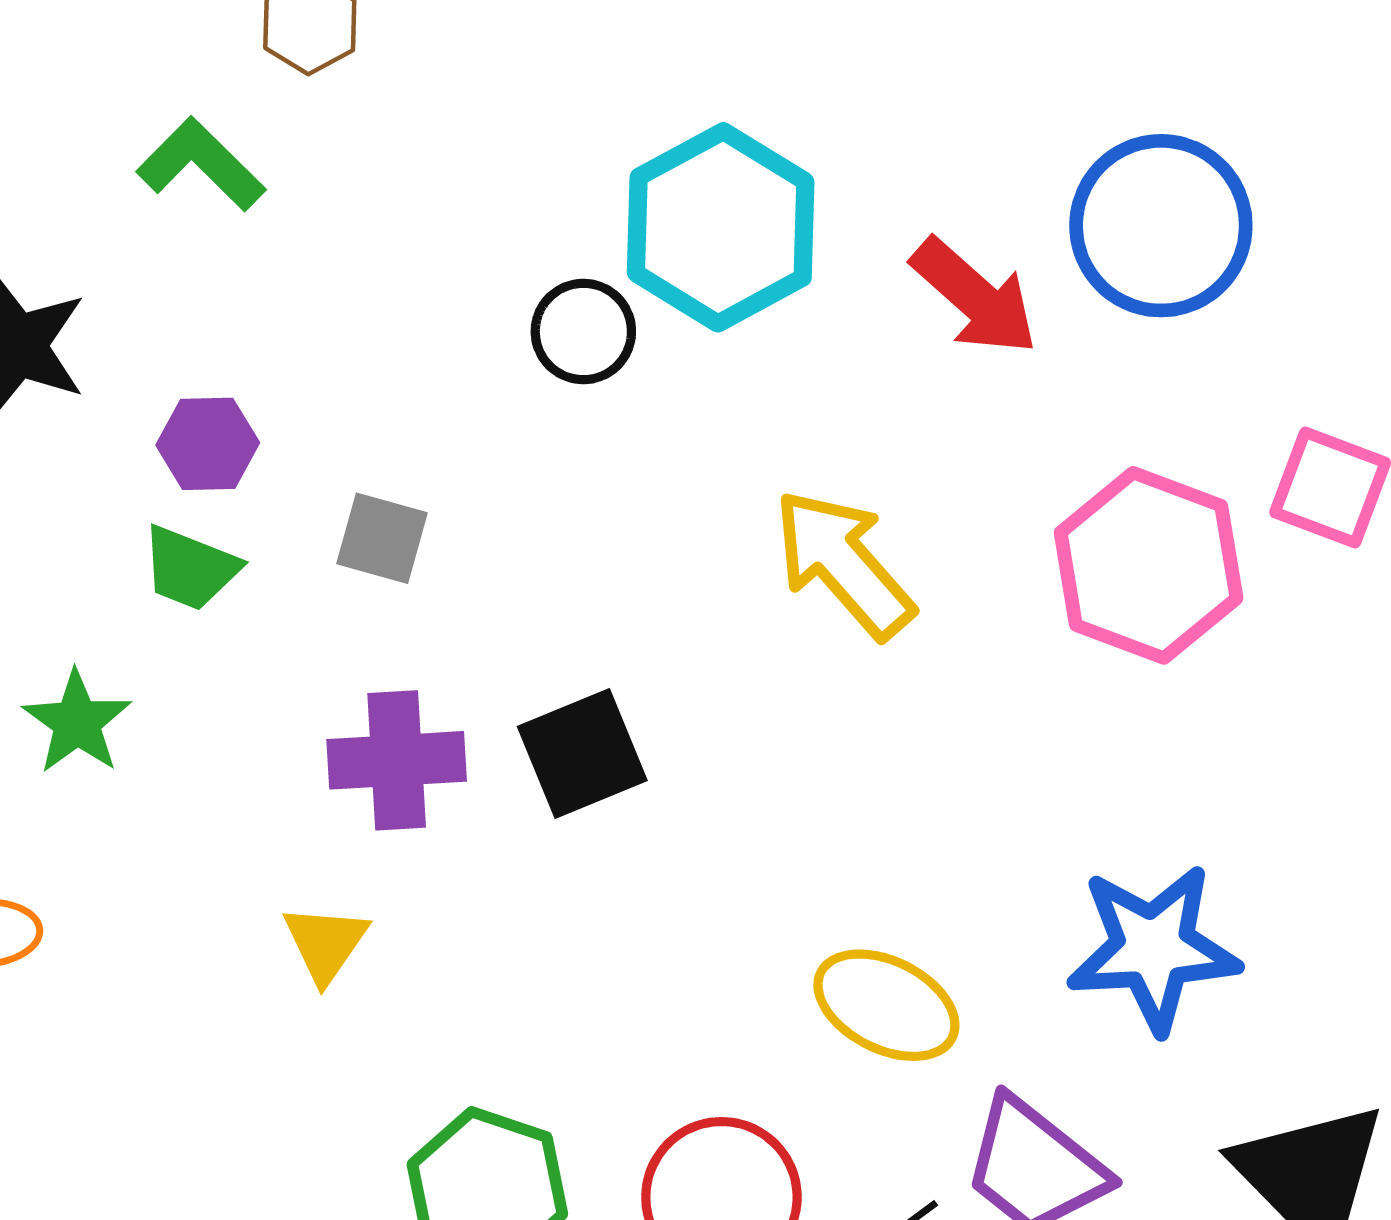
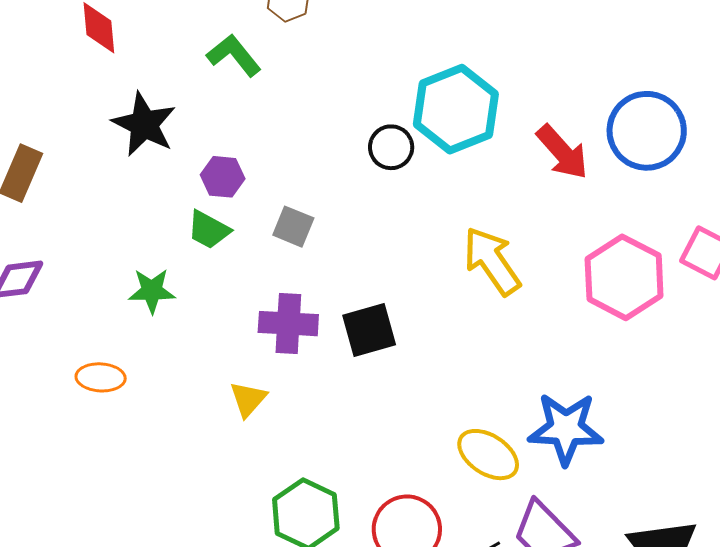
green star: (77, 722) -> (152, 291), turned 30
blue star: (1153, 948) -> (566, 429), moved

